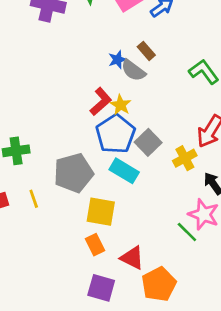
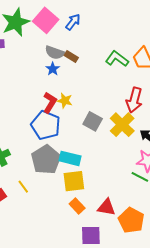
gray semicircle: (133, 70) -> (55, 53), moved
blue pentagon: (116, 134) -> (46, 125), moved
yellow cross: (185, 158) -> (122, 125), size x1.4
cyan rectangle: (124, 171) -> (70, 158), moved

